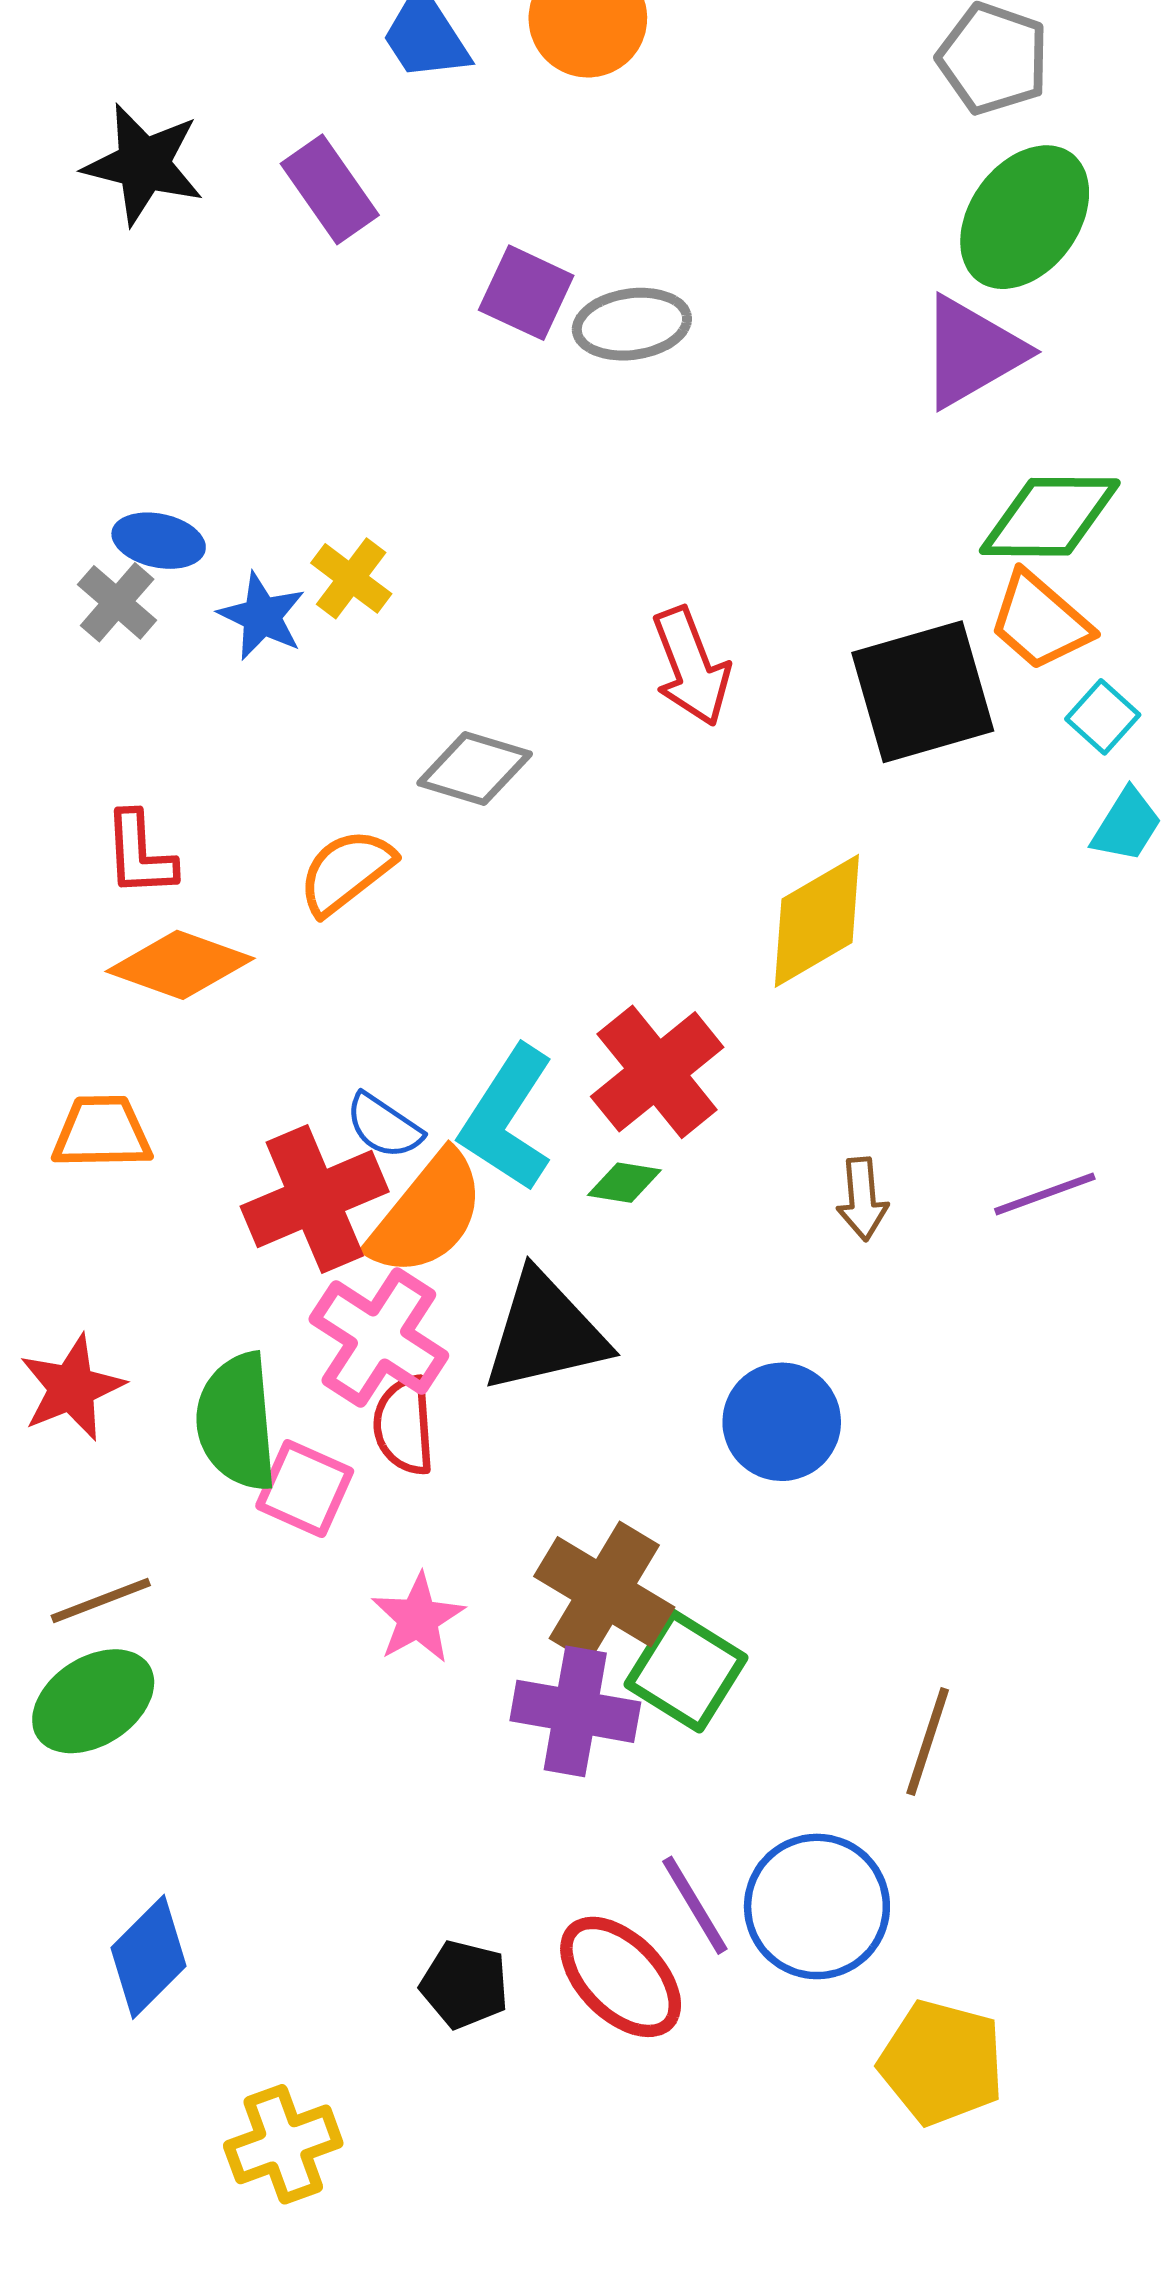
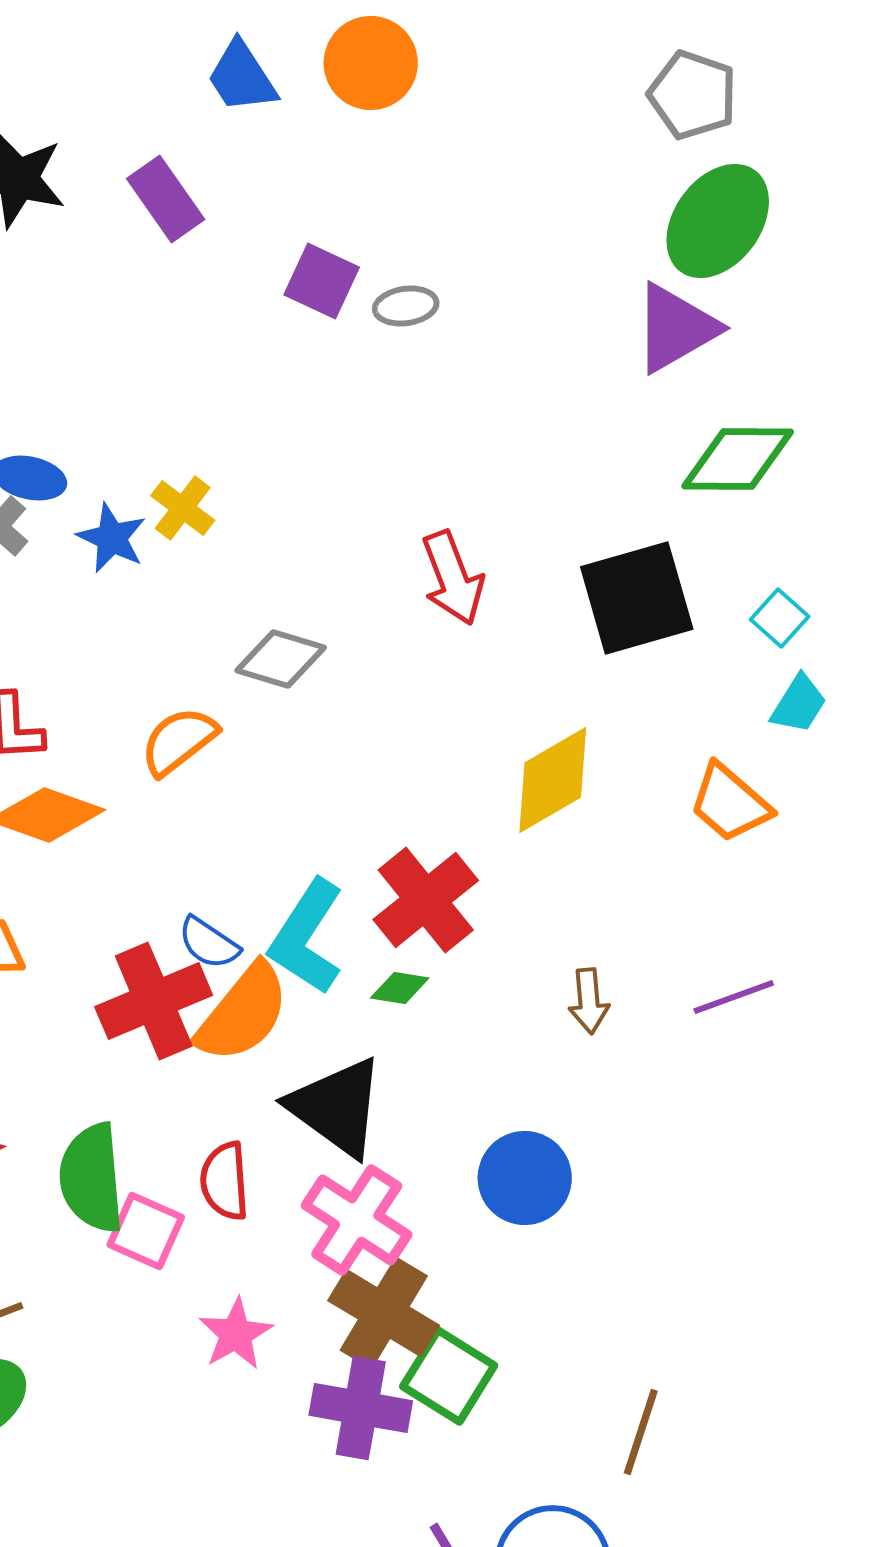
gray ellipse: (632, 324) -> (406, 306), size x0.7
orange trapezoid: (1040, 621) -> (730, 803), moved
black triangle: (545, 1332) -> (337, 1107), turned 49
pink cross: (379, 1337) -> (357, 1220), moved

